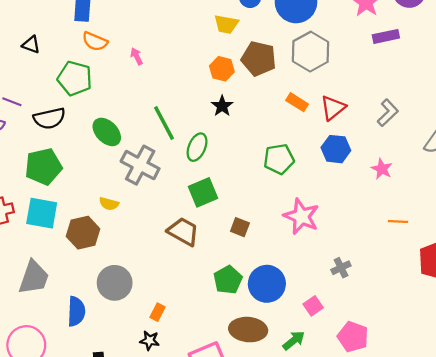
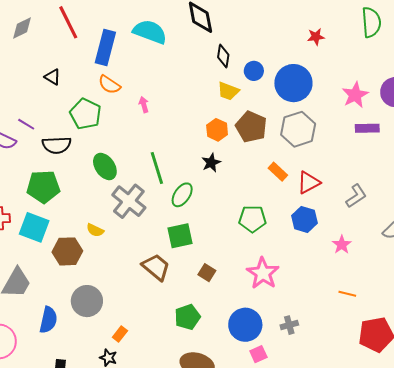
blue circle: (267, 284) -> (245, 325), moved

